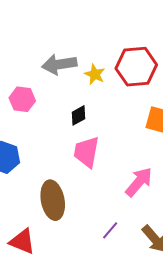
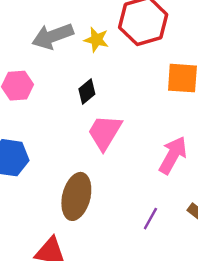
pink trapezoid: (86, 152) -> (105, 132), turned 32
brown ellipse: (53, 200) -> (76, 196), turned 36

